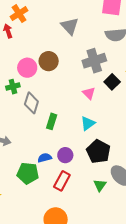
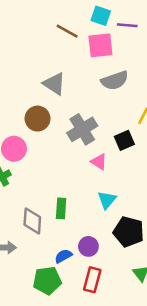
brown circle: (49, 61) -> (38, 119), moved
gray cross: (94, 61) -> (82, 129), moved
black square: (112, 82) -> (124, 140), turned 35
gray diamond: (31, 103) -> (32, 221), moved

